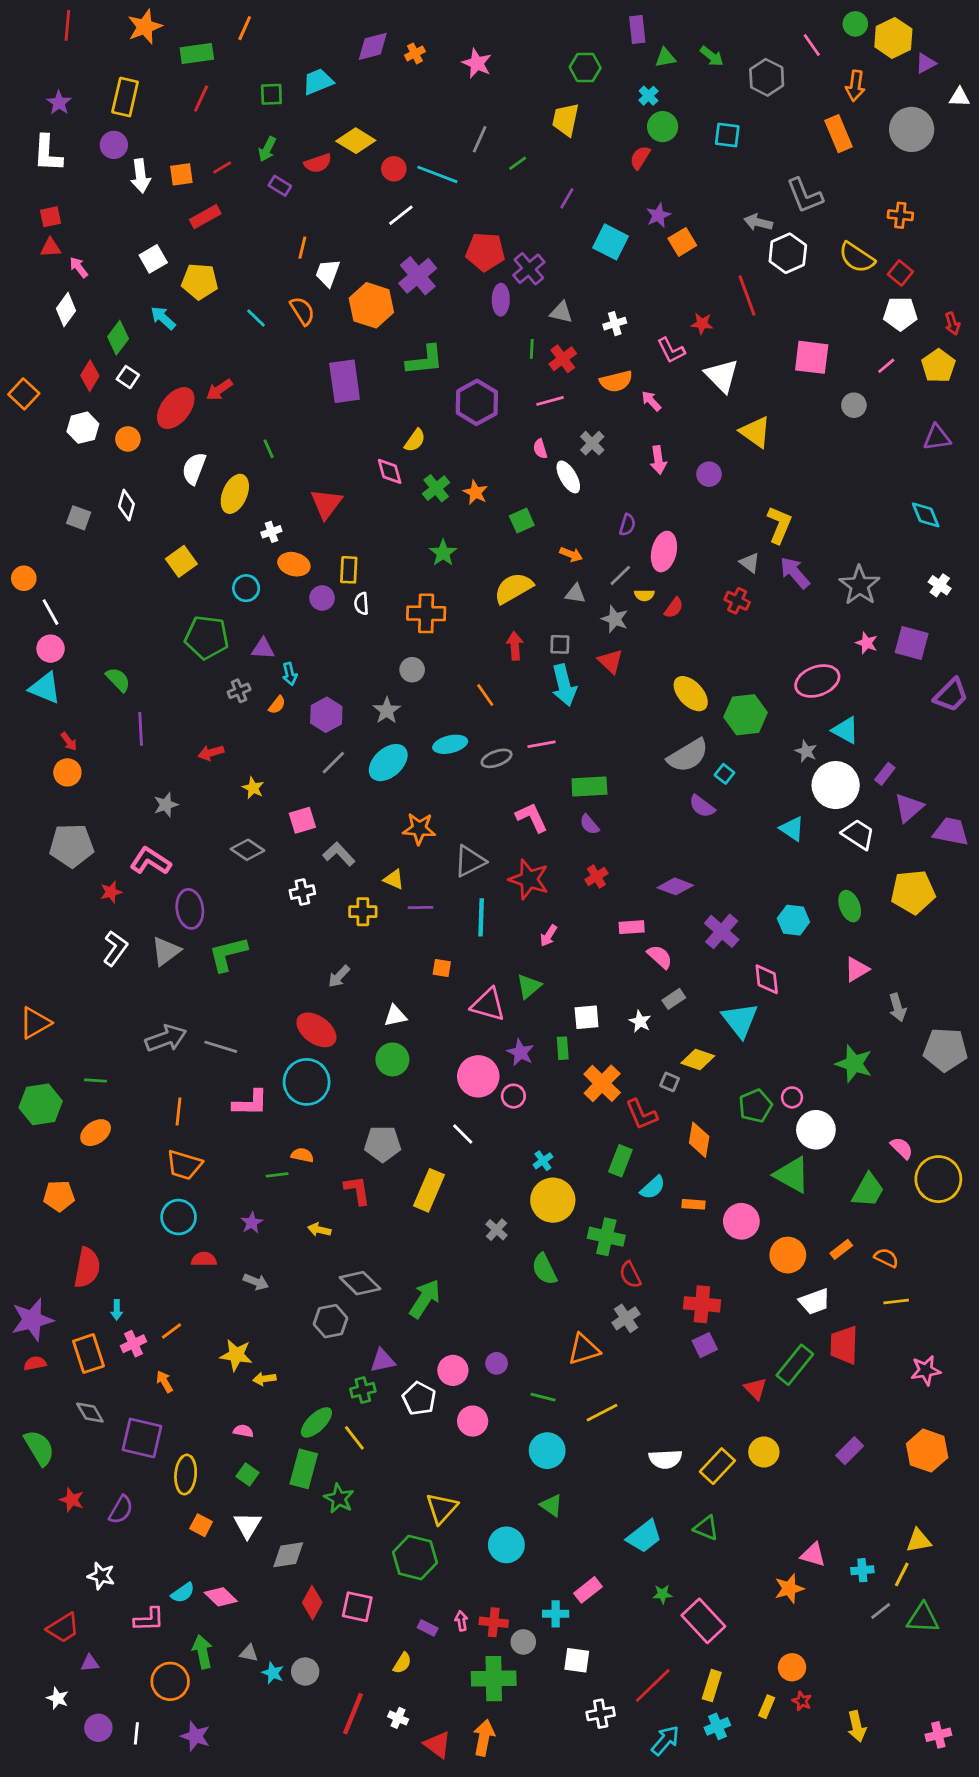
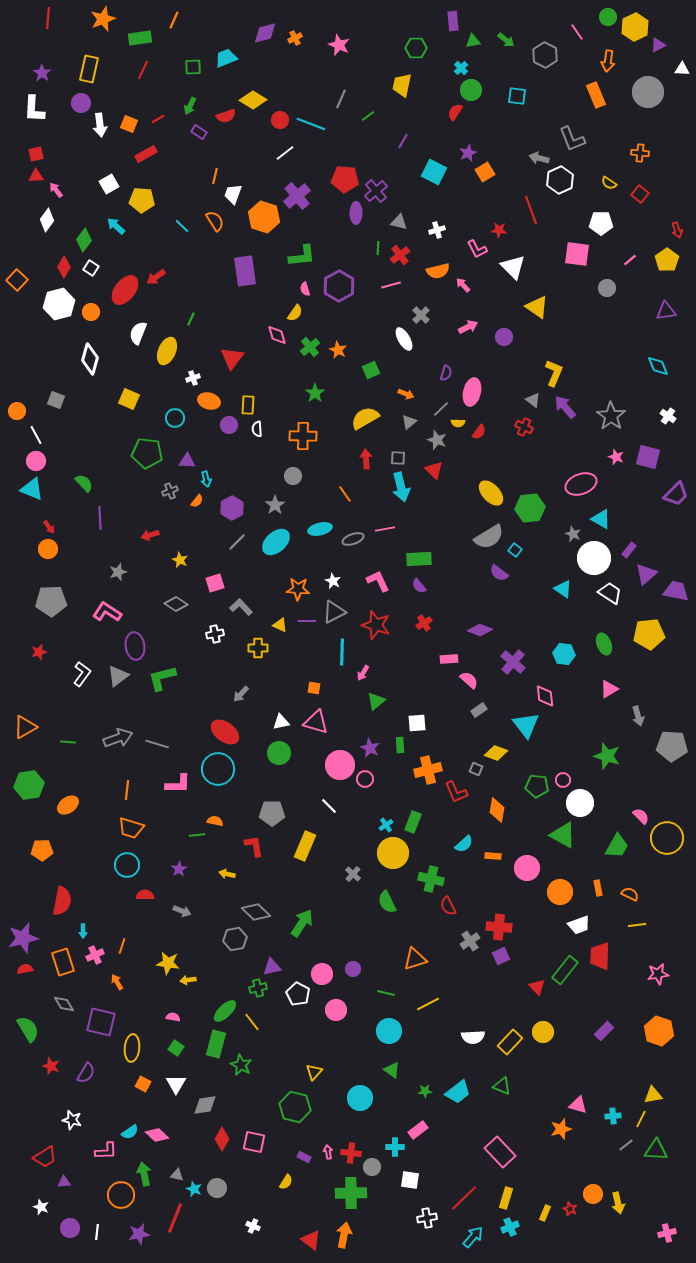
orange square: (181, 174) -> (129, 124), turned 30
yellow semicircle: (857, 257) -> (609, 183), size x0.6
white pentagon: (900, 314) -> (601, 223), moved
white hexagon: (83, 428) -> (59, 304), size x1.4
green line: (269, 449) -> (191, 319), turned 48
pink semicircle: (540, 449) -> (305, 289), moved
pink arrow: (658, 460) -> (468, 327), turned -108
white diamond: (126, 505) -> (90, 359), size x1.4
gray square: (79, 518) -> (56, 400), moved
yellow square: (181, 561) -> (129, 399), turned -30
gray triangle: (575, 594) -> (409, 422), turned -49
red star: (111, 892) -> (39, 652), moved
purple line: (421, 907) -> (307, 621), moved
pink arrow: (549, 936) -> (363, 673), moved
pink triangle: (488, 1005) -> (316, 722), moved
white star: (640, 1021) -> (333, 581), moved
green line: (96, 1081) -> (68, 742), moved
orange cross: (602, 1083) -> (428, 770), turned 32
green pentagon: (755, 1106) -> (537, 786), turned 30
green rectangle: (620, 1161) -> (413, 822), moved
orange rectangle: (841, 1249) -> (598, 888), turned -63
gray cross: (626, 1318) -> (470, 941), moved
orange line: (172, 1331) -> (122, 946), turned -35
yellow triangle: (442, 1508) -> (314, 1072), size x0.7
green star: (663, 1594) -> (425, 1091), moved
orange circle: (792, 1667) -> (593, 1194), moved
red line: (353, 1714) -> (175, 1218), moved
white cross: (398, 1718) -> (253, 1226), moved
yellow arrow: (857, 1726) -> (618, 1203), moved
purple star: (195, 1736) -> (139, 1234), turned -30

